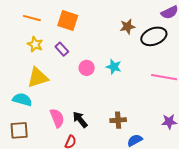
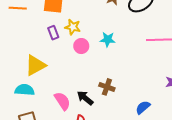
yellow star: (35, 44) -> (73, 27), moved
purple rectangle: (62, 49) -> (53, 33), turned 32
brown cross: (118, 120) -> (107, 87), moved, turned 35

